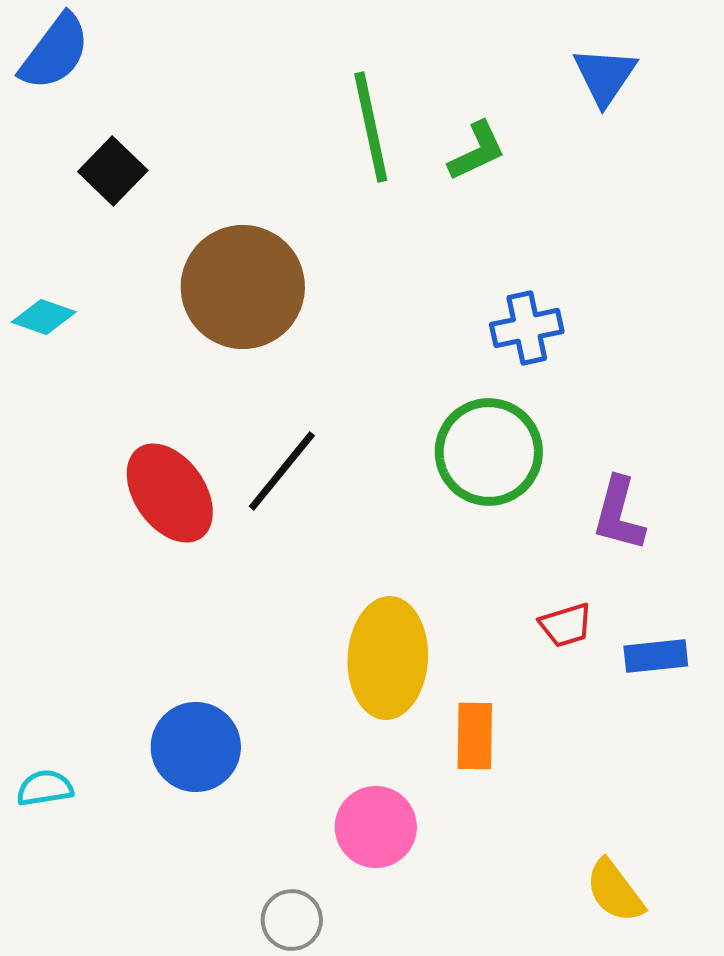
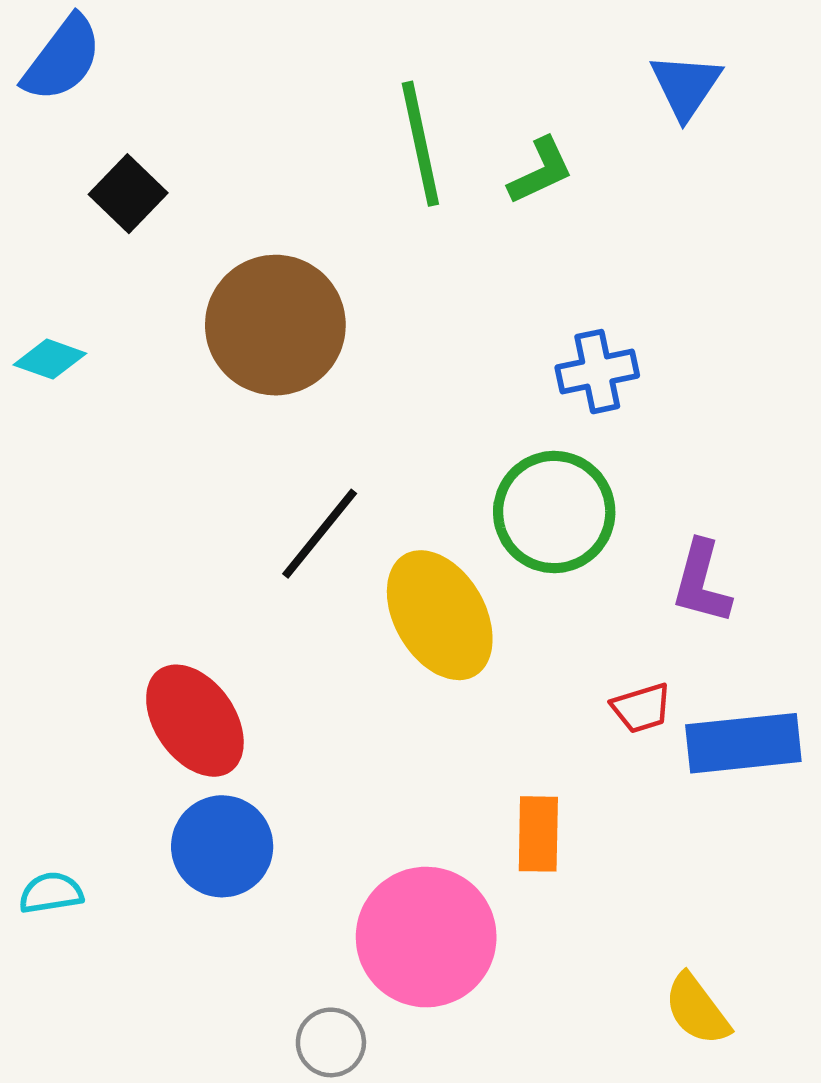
red ellipse: (170, 493) -> (195, 721), moved
blue rectangle: (656, 656) -> (743, 743), size x1.6
yellow ellipse: (388, 658) -> (440, 615), moved, turned -33
pink circle: (376, 827) -> (426, 937), size x1.5

